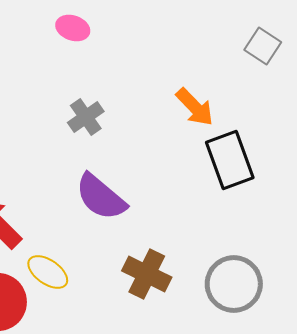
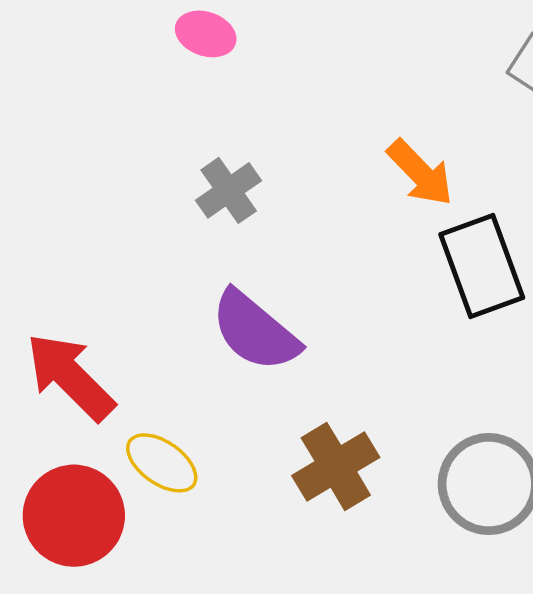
brown cross: (147, 274) -> (336, 466), turned 33

